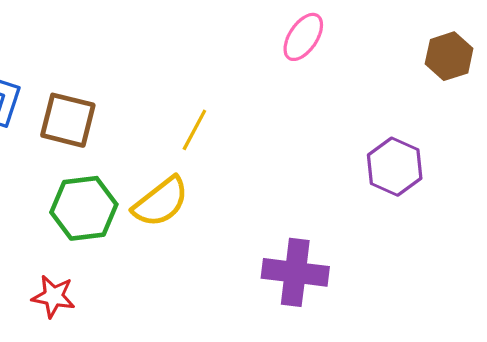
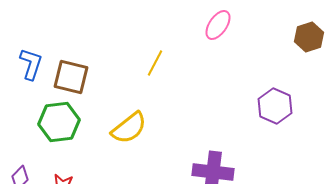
yellow line: (194, 130) -> (155, 63), moved
green hexagon: (84, 208) -> (59, 122), moved

